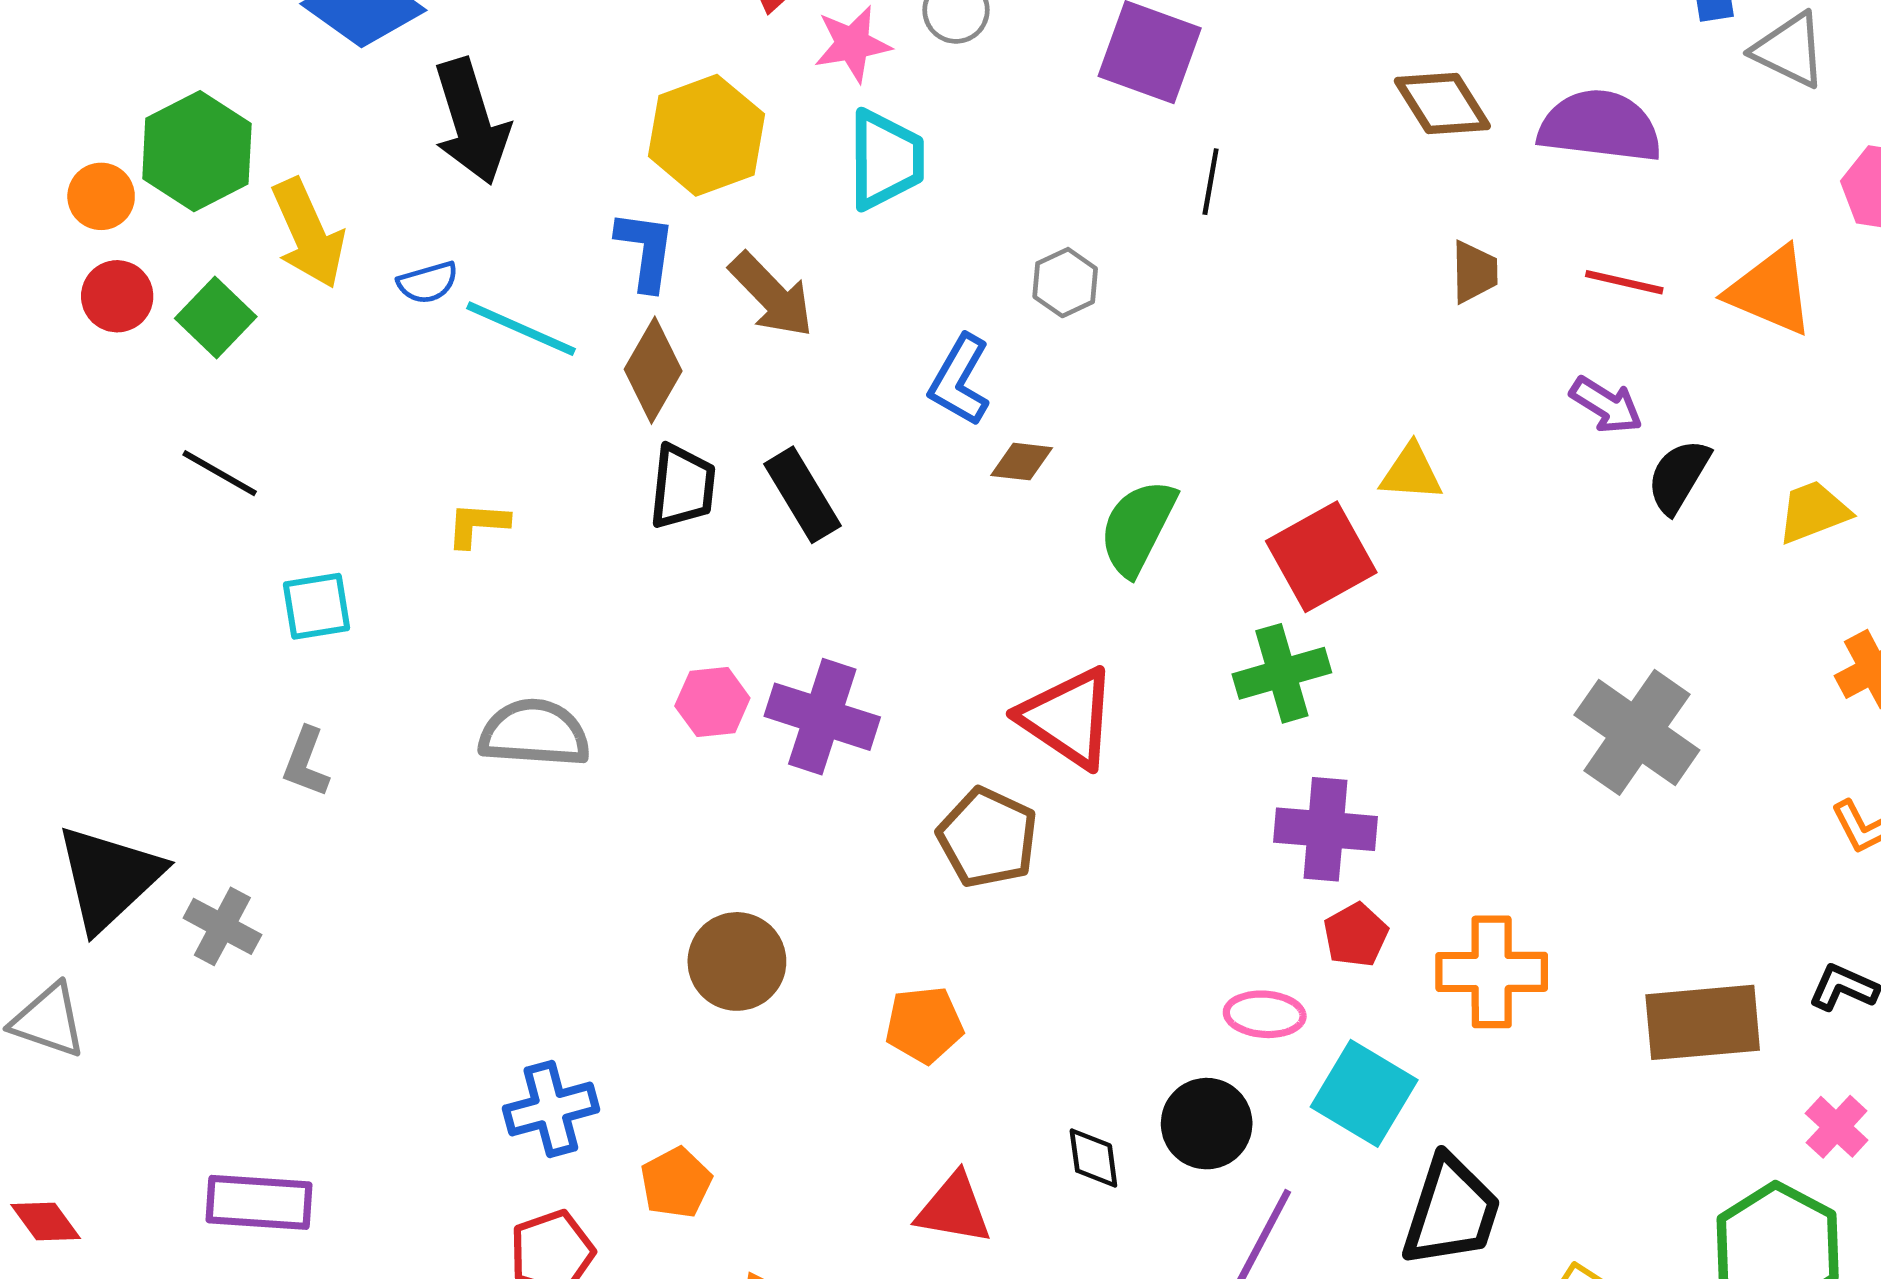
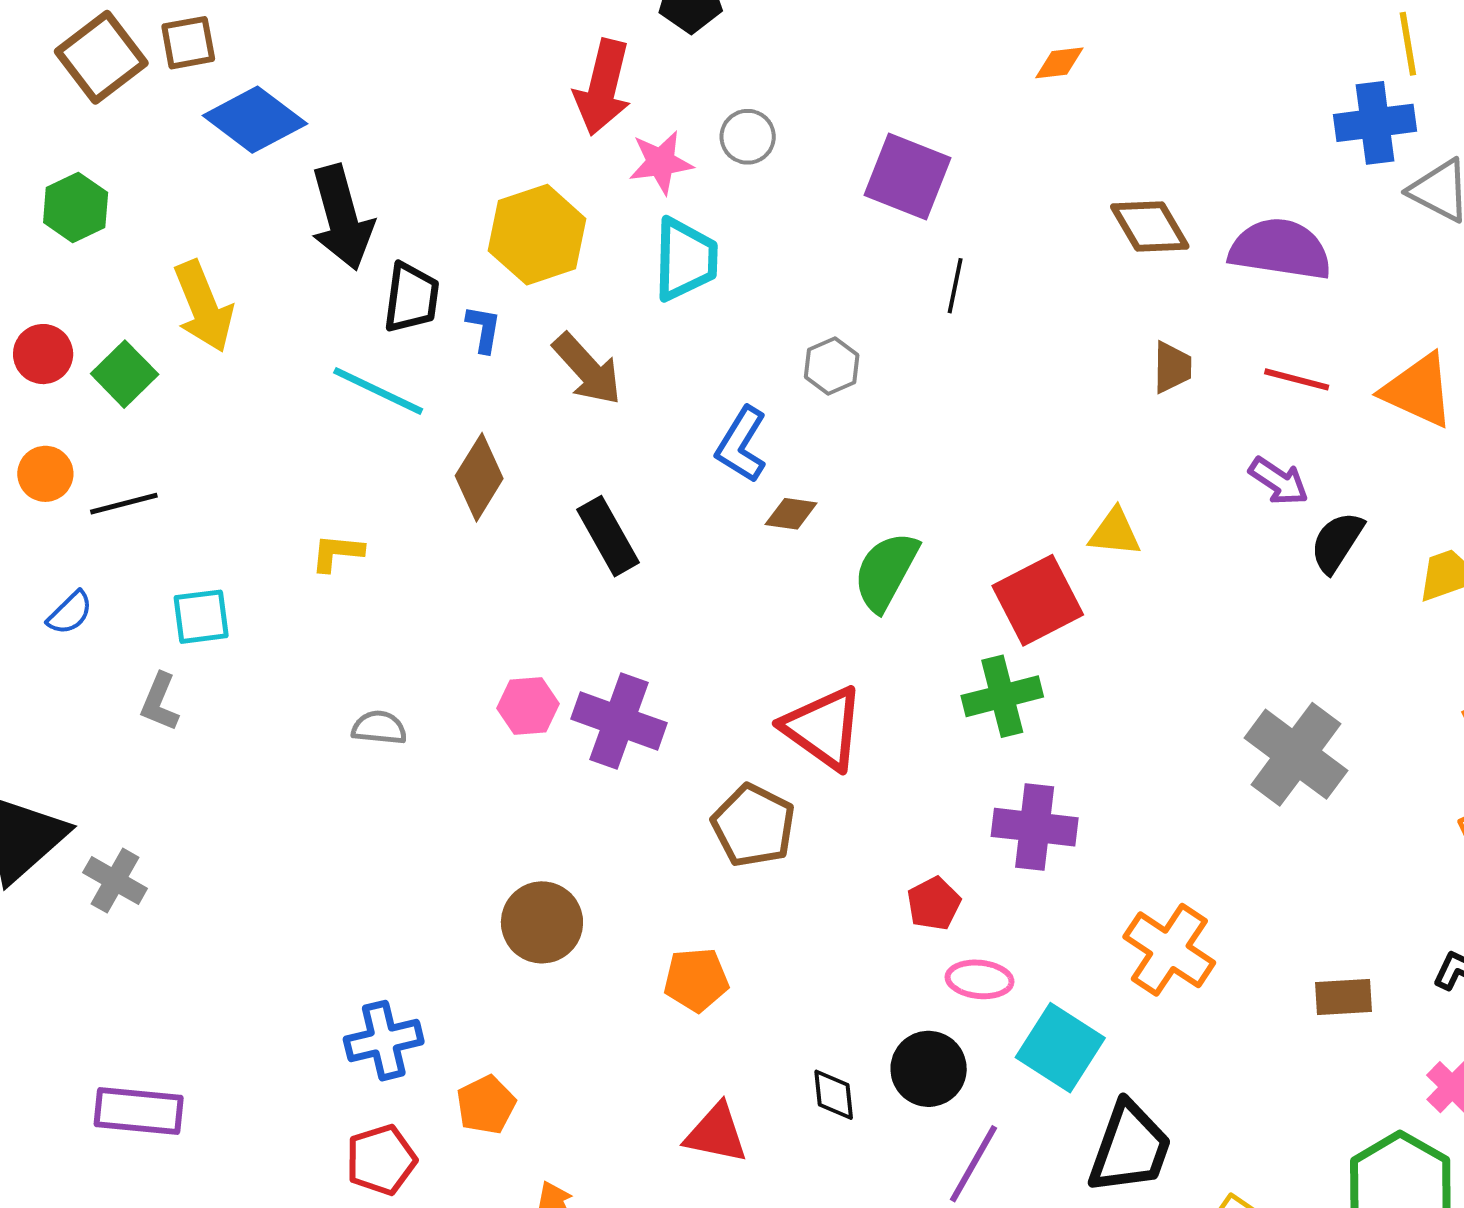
green hexagon: (197, 151) -> (76, 207), moved, size x0.7
orange circle: (101, 196) -> (45, 474), moved
blue L-shape: (646, 250) -> (484, 329), size x0.7
blue semicircle: (428, 283) -> (70, 613), moved, turned -30
brown diamond: (653, 370) -> (479, 477), moved
black line: (220, 473) -> (124, 504), turned -46
black trapezoid: (683, 487) -> (411, 298), moved
gray semicircle: (534, 733) -> (379, 728), size x0.6
gray L-shape: (306, 762) -> (160, 702), moved
red pentagon: (1356, 935) -> (934, 904), moved
orange cross: (1492, 972) -> (1169, 950), turned 32
brown rectangle: (1703, 1022) -> (1344, 997), size x0.6

